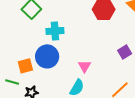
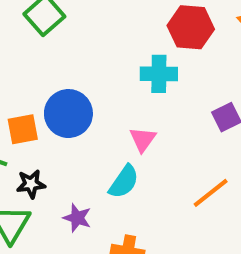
cyan cross: (55, 31) -> (159, 74), moved

